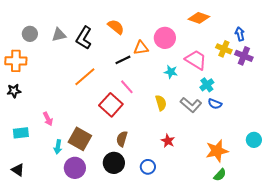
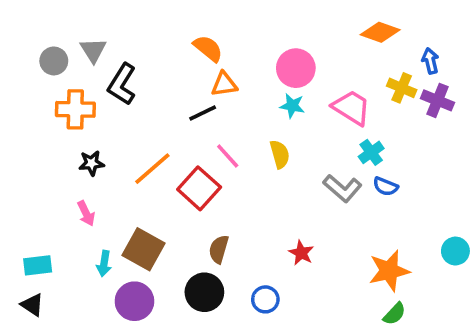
orange diamond: (199, 18) -> (380, 32), moved
gray triangle: (59, 35) -> (93, 50), moved, turned -49
black L-shape: (84, 38) -> (122, 84), moved
orange triangle: (141, 48) -> (224, 84), moved
black line: (123, 60) -> (203, 113), moved
orange cross: (16, 61) -> (75, 109), moved
cyan star: (171, 72) -> (292, 106), moved
orange line: (85, 77) -> (152, 169), moved
black star: (14, 91) -> (91, 163), moved
yellow semicircle: (161, 103) -> (280, 154), moved
cyan rectangle: (21, 133) -> (38, 265), moved

